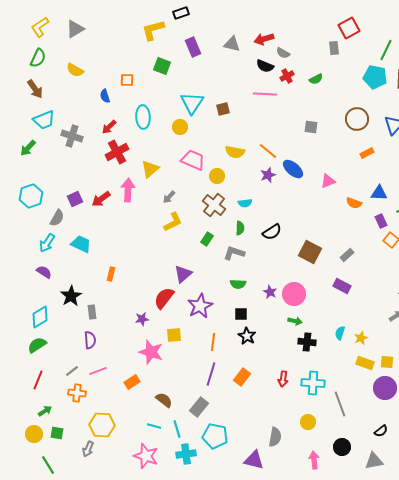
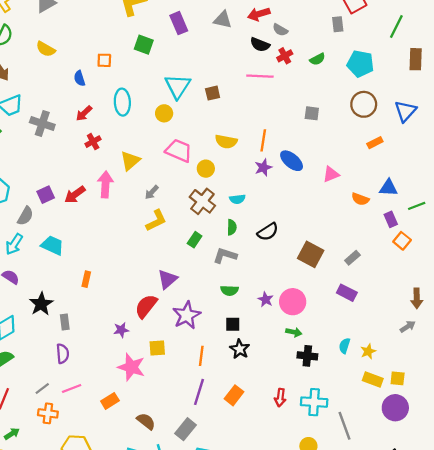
cyan pentagon: (375, 77) -> (360, 64), moved
orange line: (268, 151) -> (263, 140), turned 60
red cross: (117, 152) -> (93, 142), size x0.6

